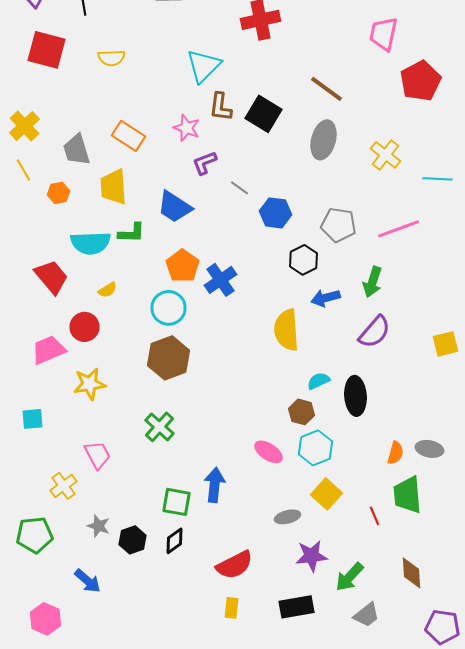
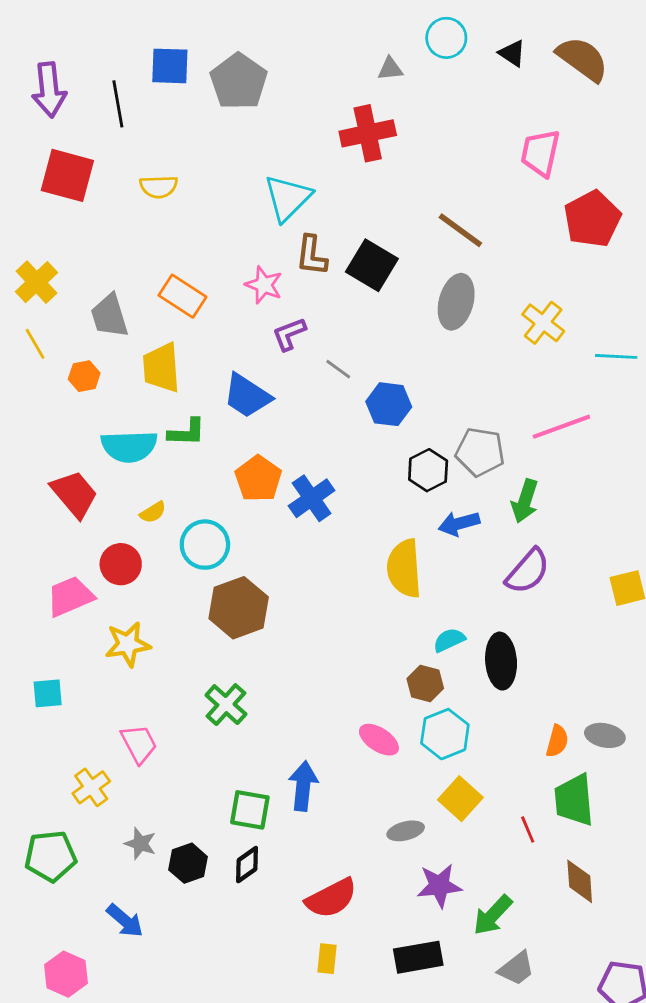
gray pentagon: (338, 225) -> (480, 452), moved
cyan circle: (168, 308) -> (205, 545), moved
brown diamond: (412, 573) -> (580, 881), moved

